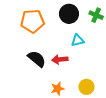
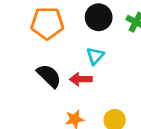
cyan triangle: (78, 40) -> (95, 56), moved, turned -40

